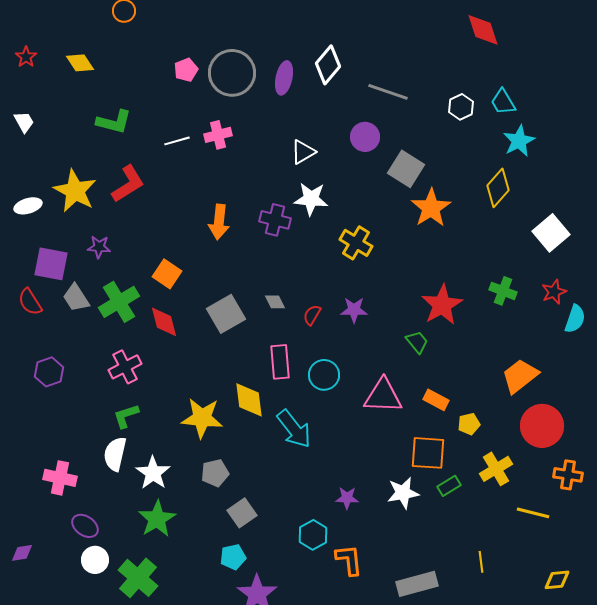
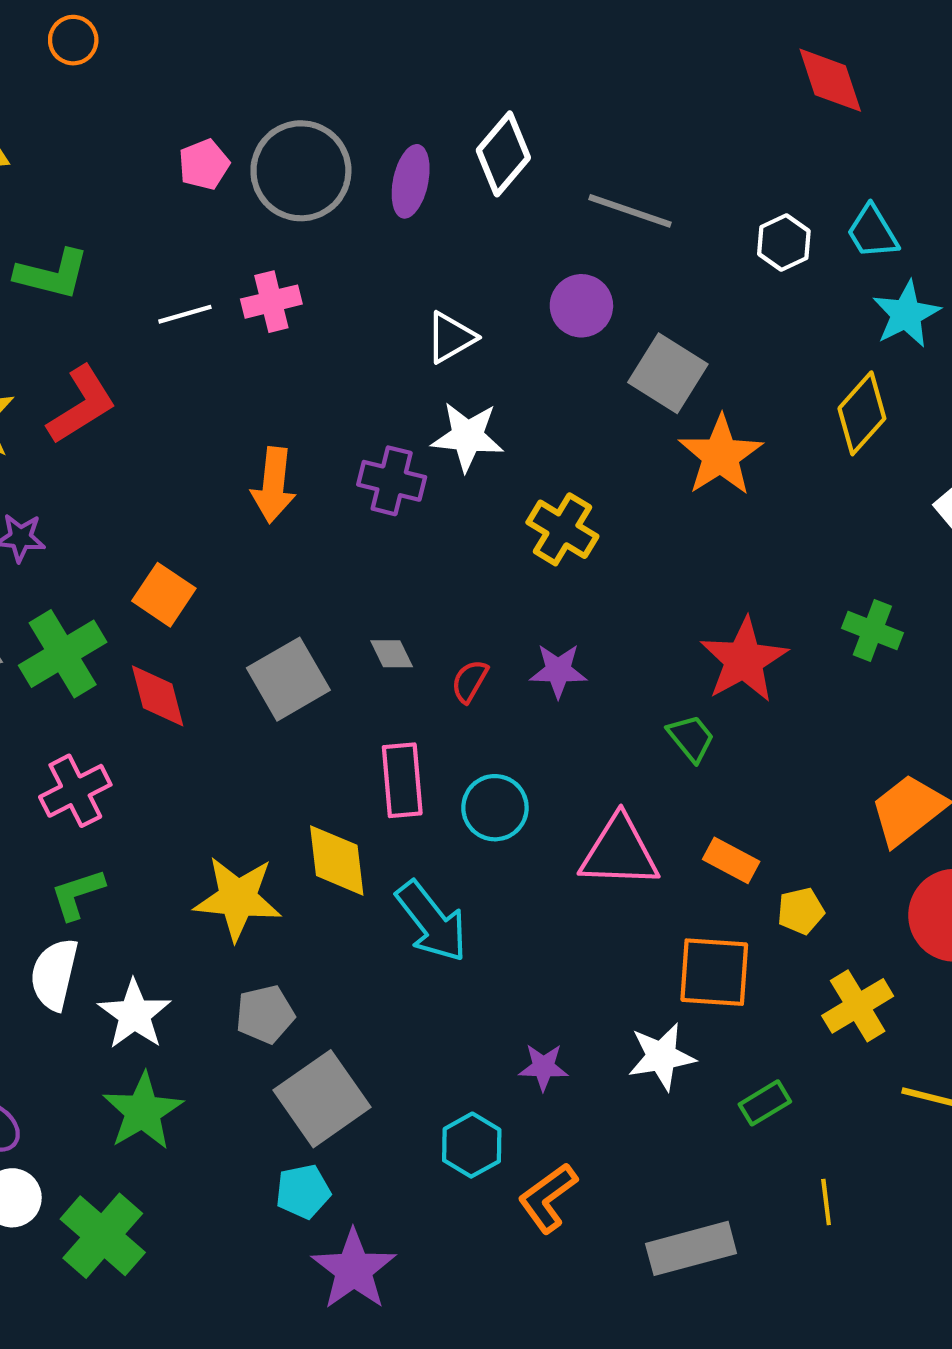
green rectangle: (449, 486) -> (765, 1103), moved
gray square: (242, 513) -> (322, 1099), size x1.5
orange L-shape: (349, 560) -> (548, 1198), turned -120

